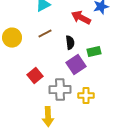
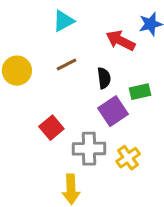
yellow cross: (86, 96) -> (128, 158), turned -35

